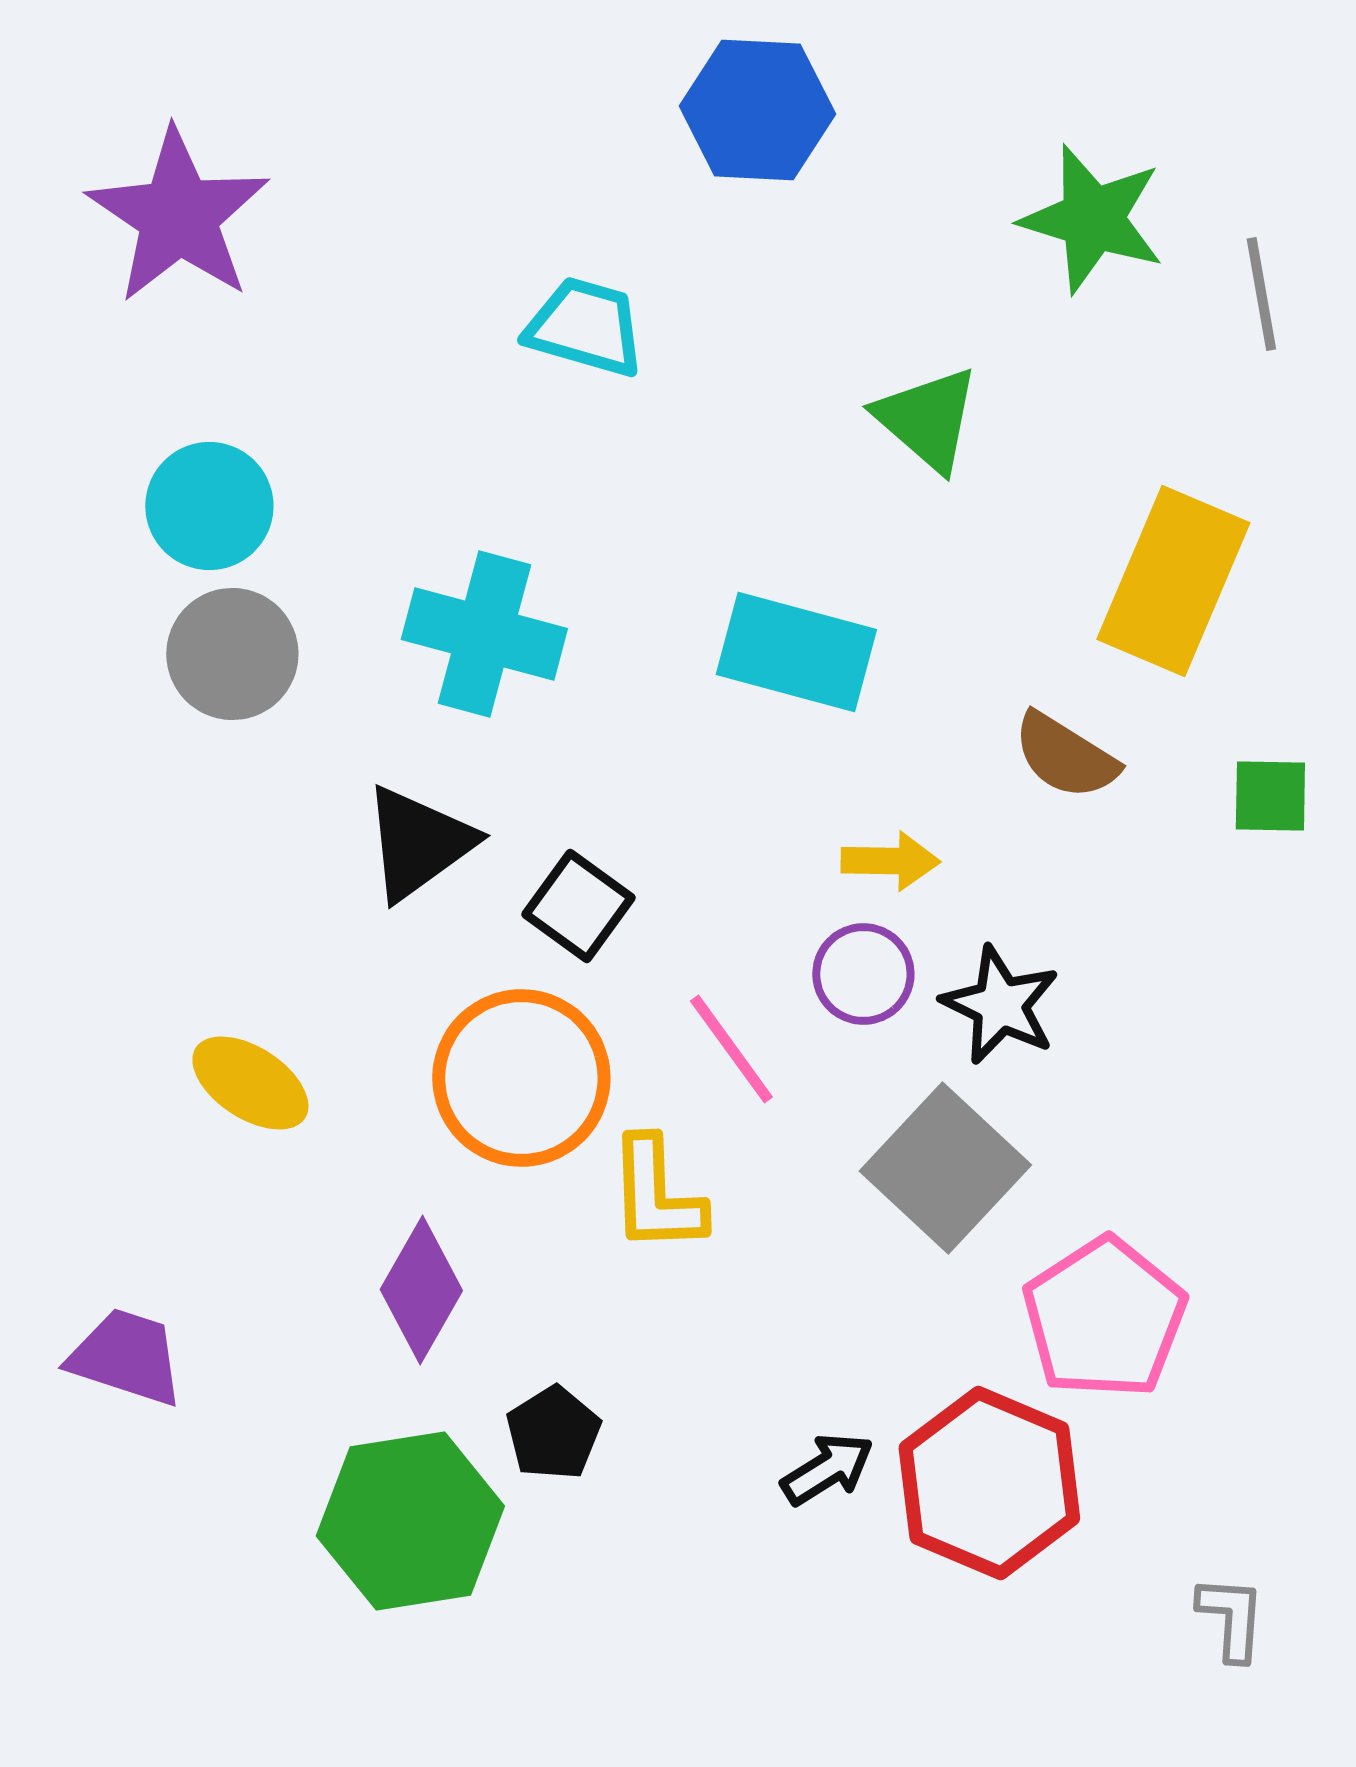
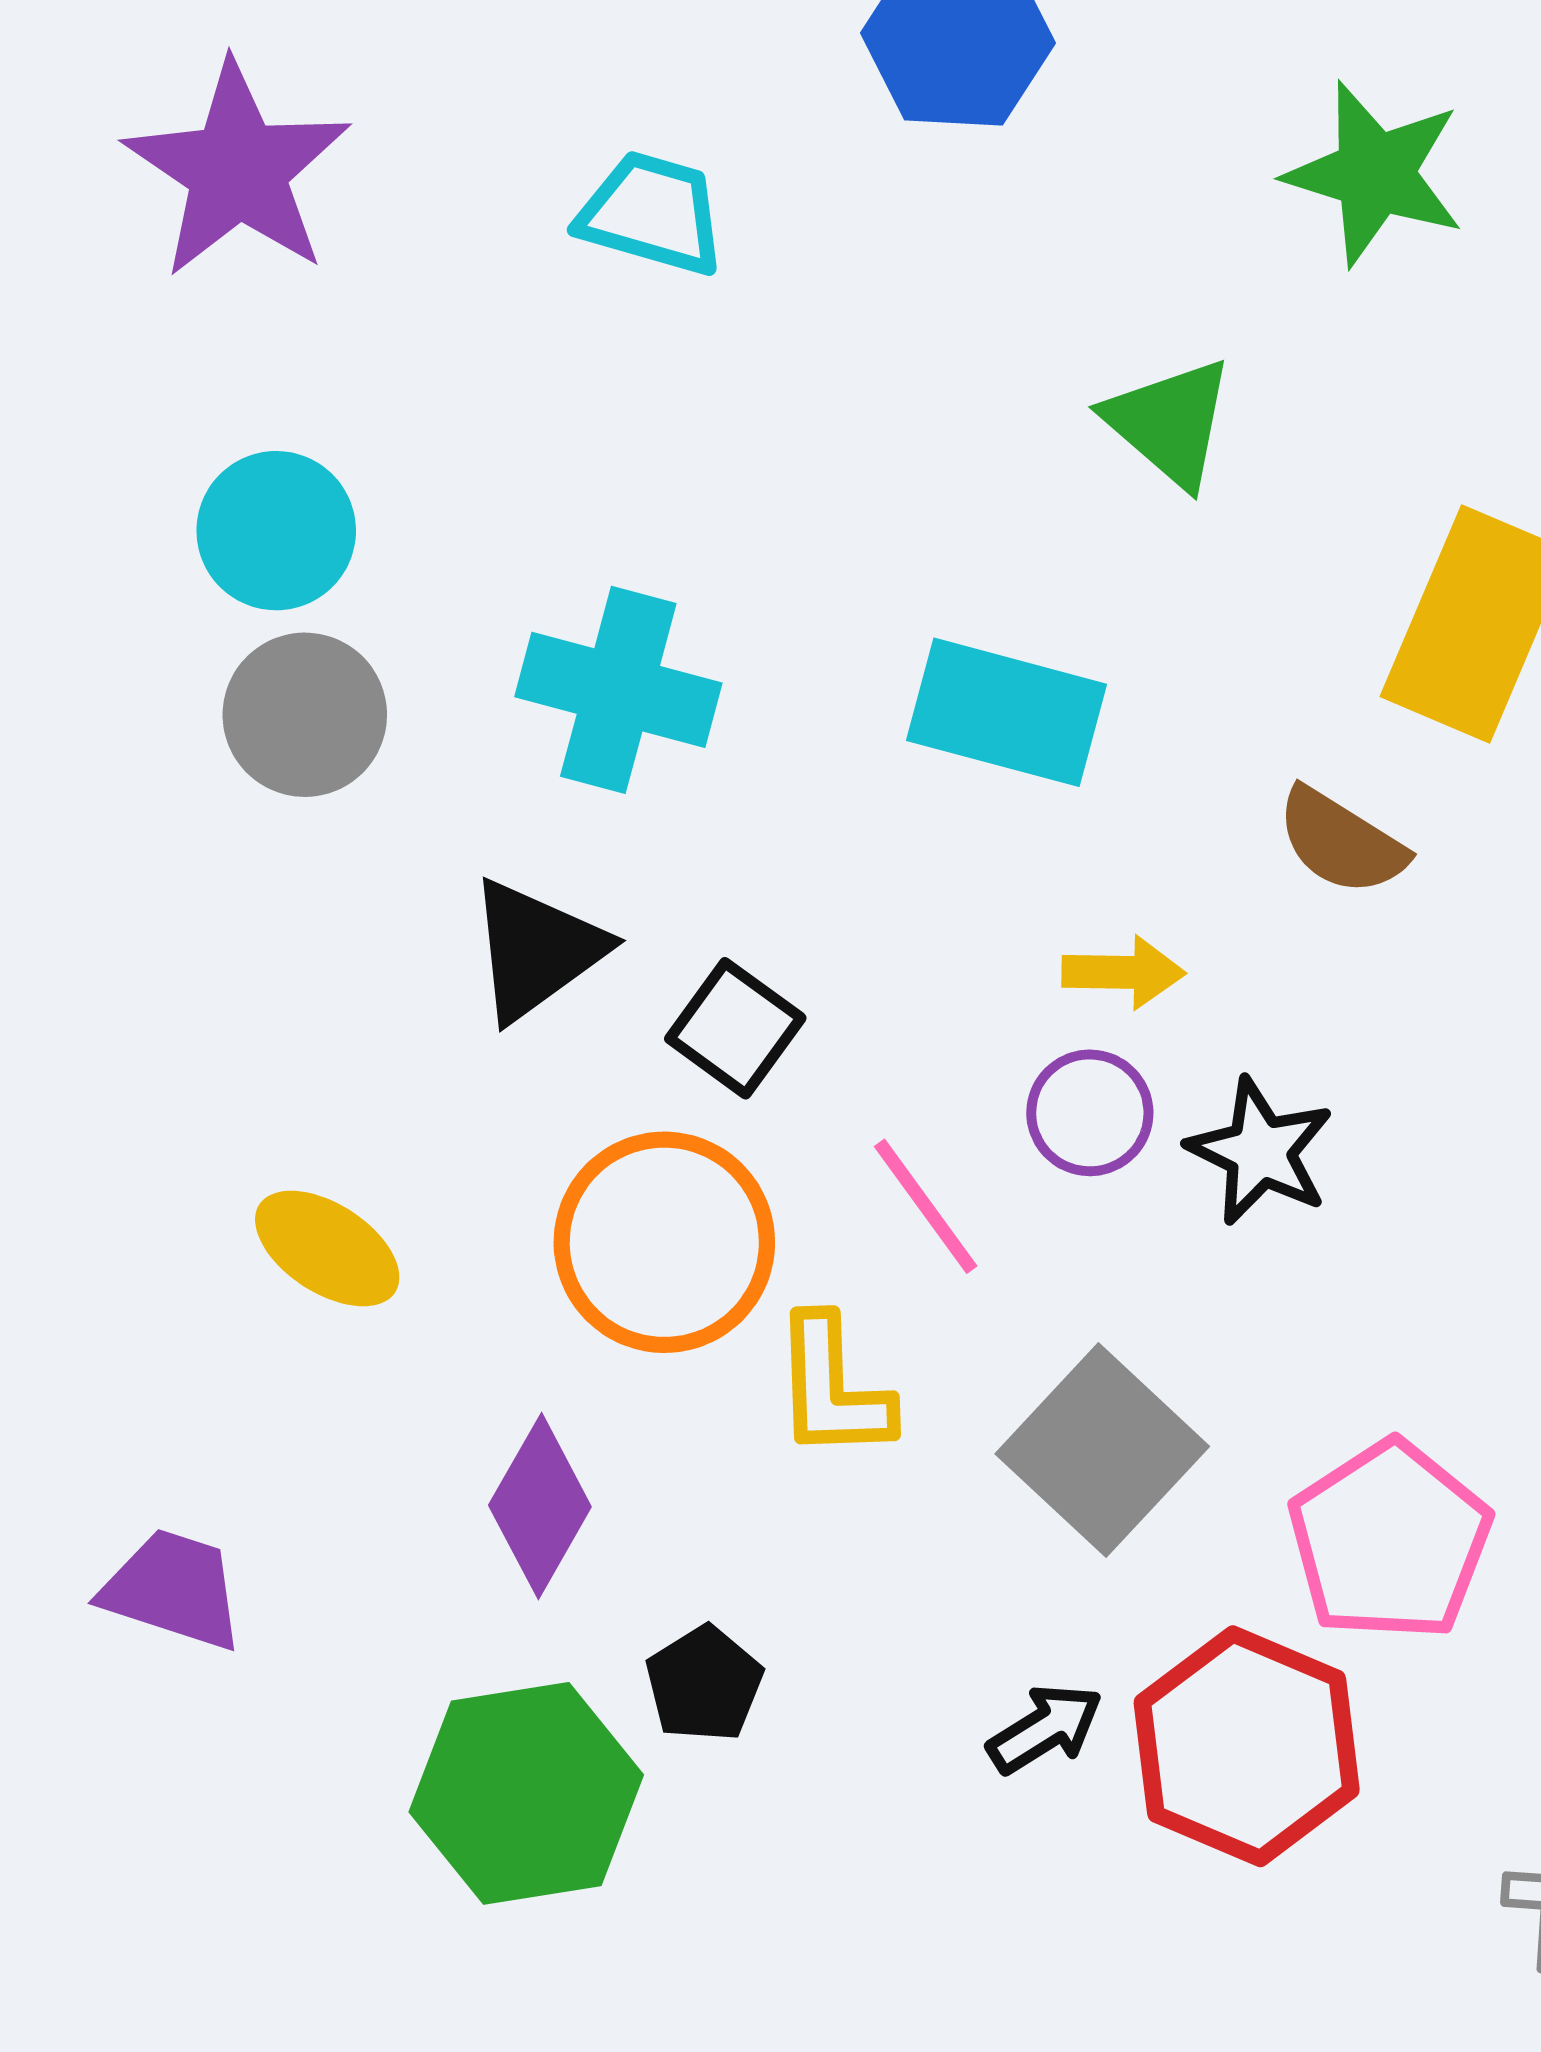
cyan trapezoid: (585, 327) -> (652, 213), moved
gray square: (945, 1168) -> (1102, 1450), moved

